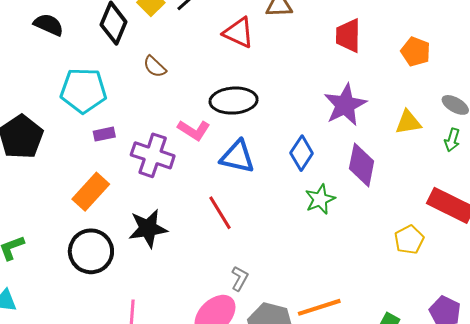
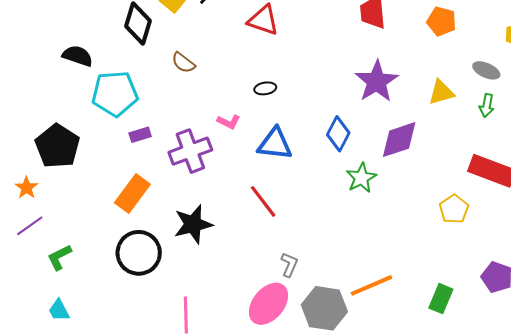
black semicircle: (49, 25) -> (78, 56), moved
black ellipse: (234, 101) -> (265, 88), size x0.5
pink L-shape: (194, 130) -> (229, 122), size x0.7
purple cross: (153, 155) -> (190, 151), turned -33
purple diamond: (362, 165) -> (399, 140), turned 66

